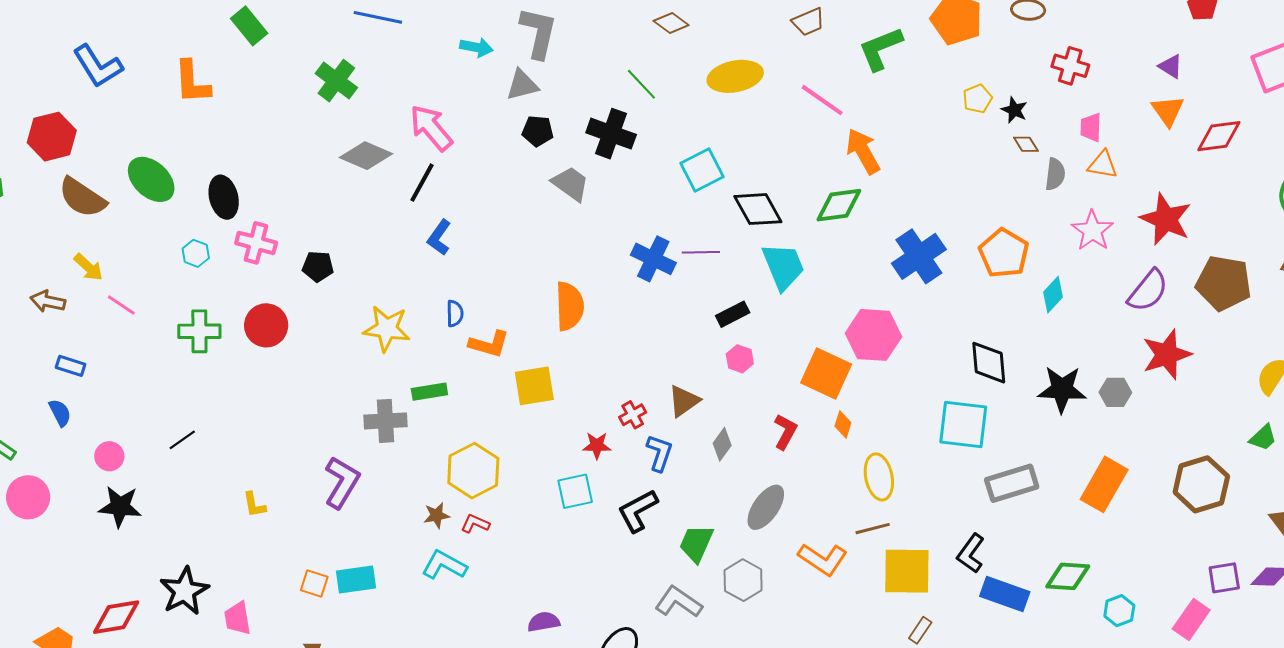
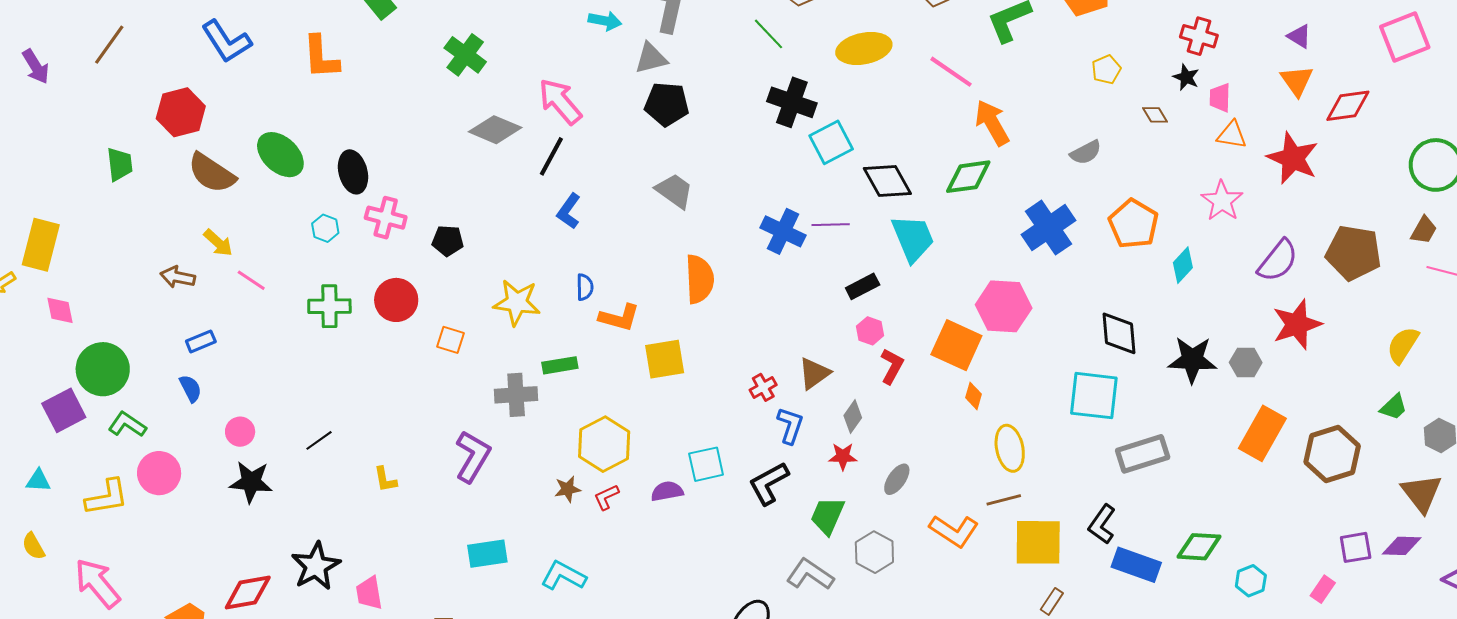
green line: (641, 84) -> (768, 34), moved
black star: (1014, 110) -> (1186, 77), moved
black pentagon: (538, 131) -> (667, 104), size x1.4
black cross: (611, 134) -> (792, 102), moved
gray semicircle: (1055, 174) -> (1086, 152), moved, turned 56
gray trapezoid: (571, 184) -> (674, 191), moved
red star: (1166, 219) -> (1293, 158), moved
blue rectangle: (71, 366) -> (201, 341), turned -40
red L-shape: (785, 432) -> (892, 366), moved
black line: (182, 440) -> (319, 440), moved
red star: (597, 445) -> (843, 456), moved
orange rectangle: (1104, 484) -> (1262, 433), moved
gray ellipse: (766, 507) -> (897, 479), size x0.7
red L-shape: (475, 524) -> (606, 497), turned -48
cyan L-shape: (444, 565) -> (563, 576), moved
orange square: (314, 584) -> (450, 340), moved
pink rectangle: (1191, 619) -> (1323, 589), size x0.7
purple semicircle: (544, 622) -> (667, 491), moved

